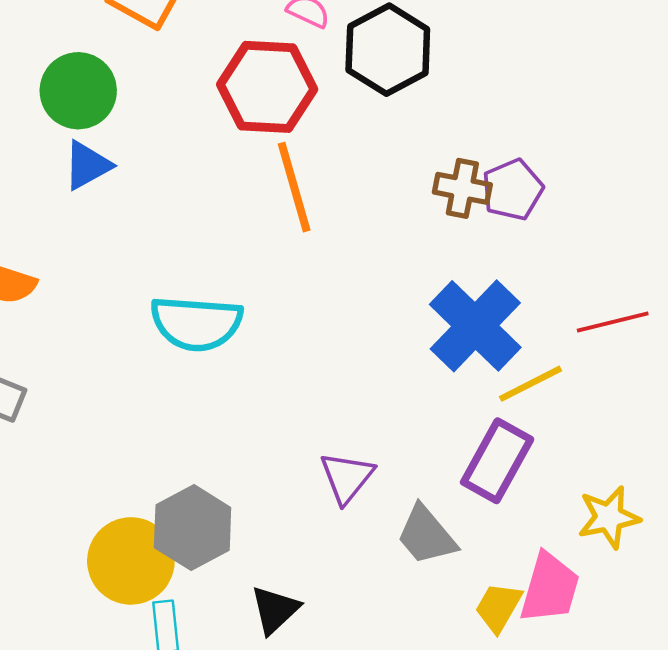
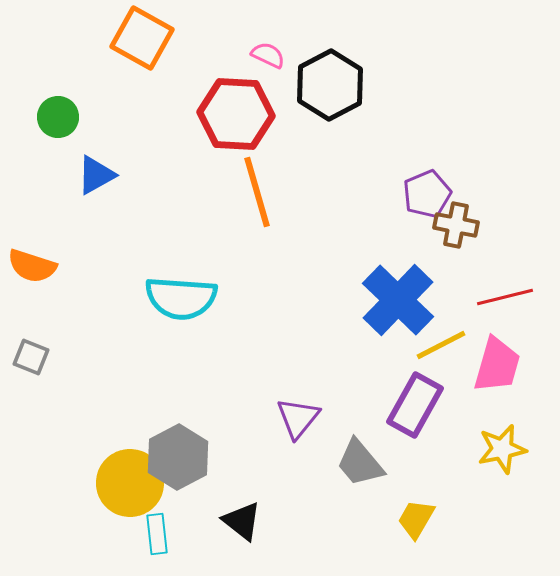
green circle: (78, 91) -> (58, 117), moved, size x0.7
brown cross: (462, 188) -> (456, 225), moved
pink trapezoid: (550, 588) -> (497, 365), moved
black triangle: (275, 610) -> (242, 521), turned -39

